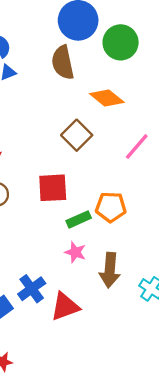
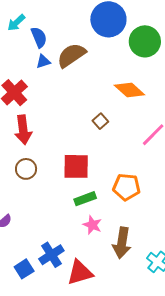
brown semicircle: (63, 63) -> (71, 55), moved, turned 64
brown square: (77, 135) -> (100, 121), size x0.6
green rectangle: (79, 219) -> (85, 199), moved

